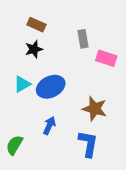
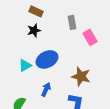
pink rectangle: (106, 58) -> (90, 37), turned 42
cyan triangle: (22, 84) -> (25, 65), moved

